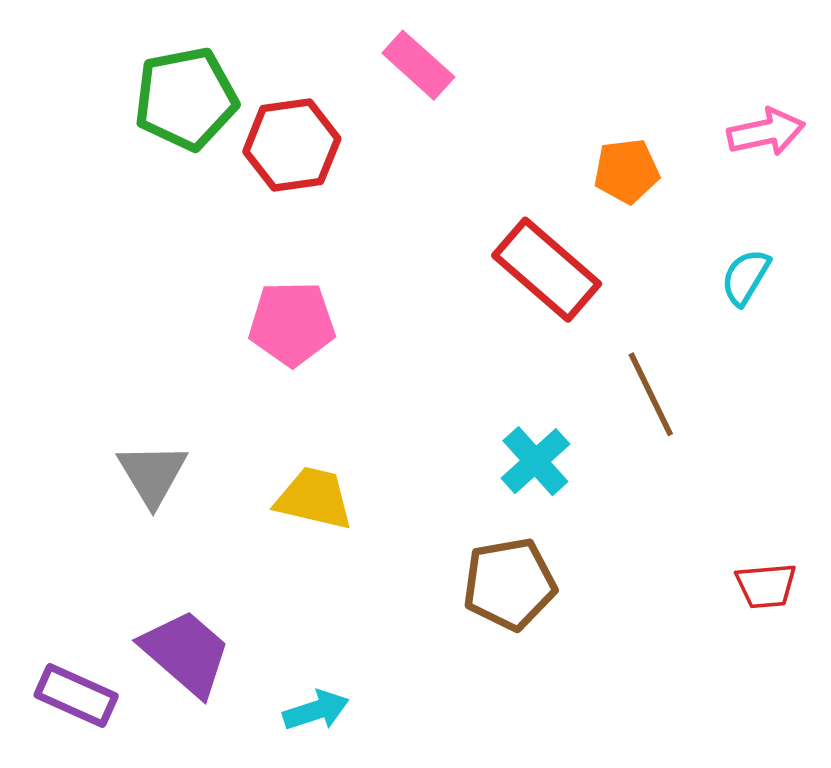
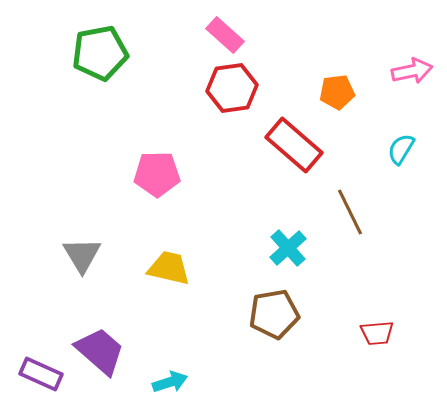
red hexagon: (292, 145) -> (232, 88), moved
red trapezoid: (766, 586) -> (377, 333), moved

